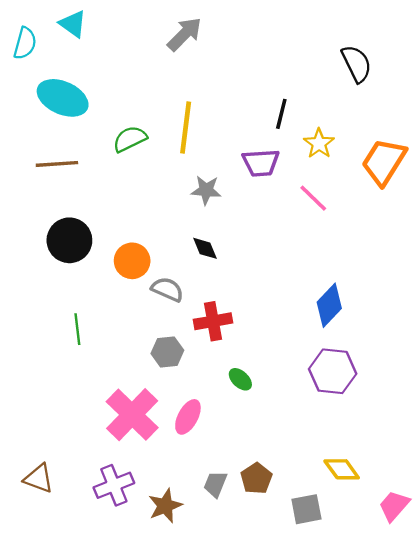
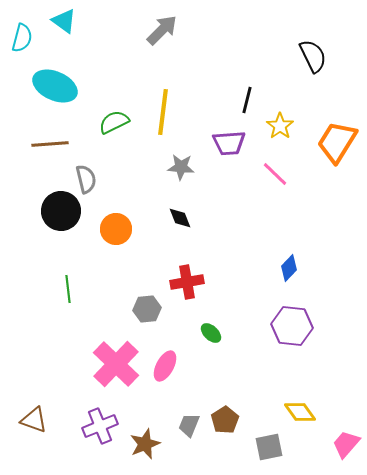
gray semicircle: (167, 289) -> (86, 179), moved, turned 52
blue diamond: (329, 305) -> (289, 268), size x0.7

